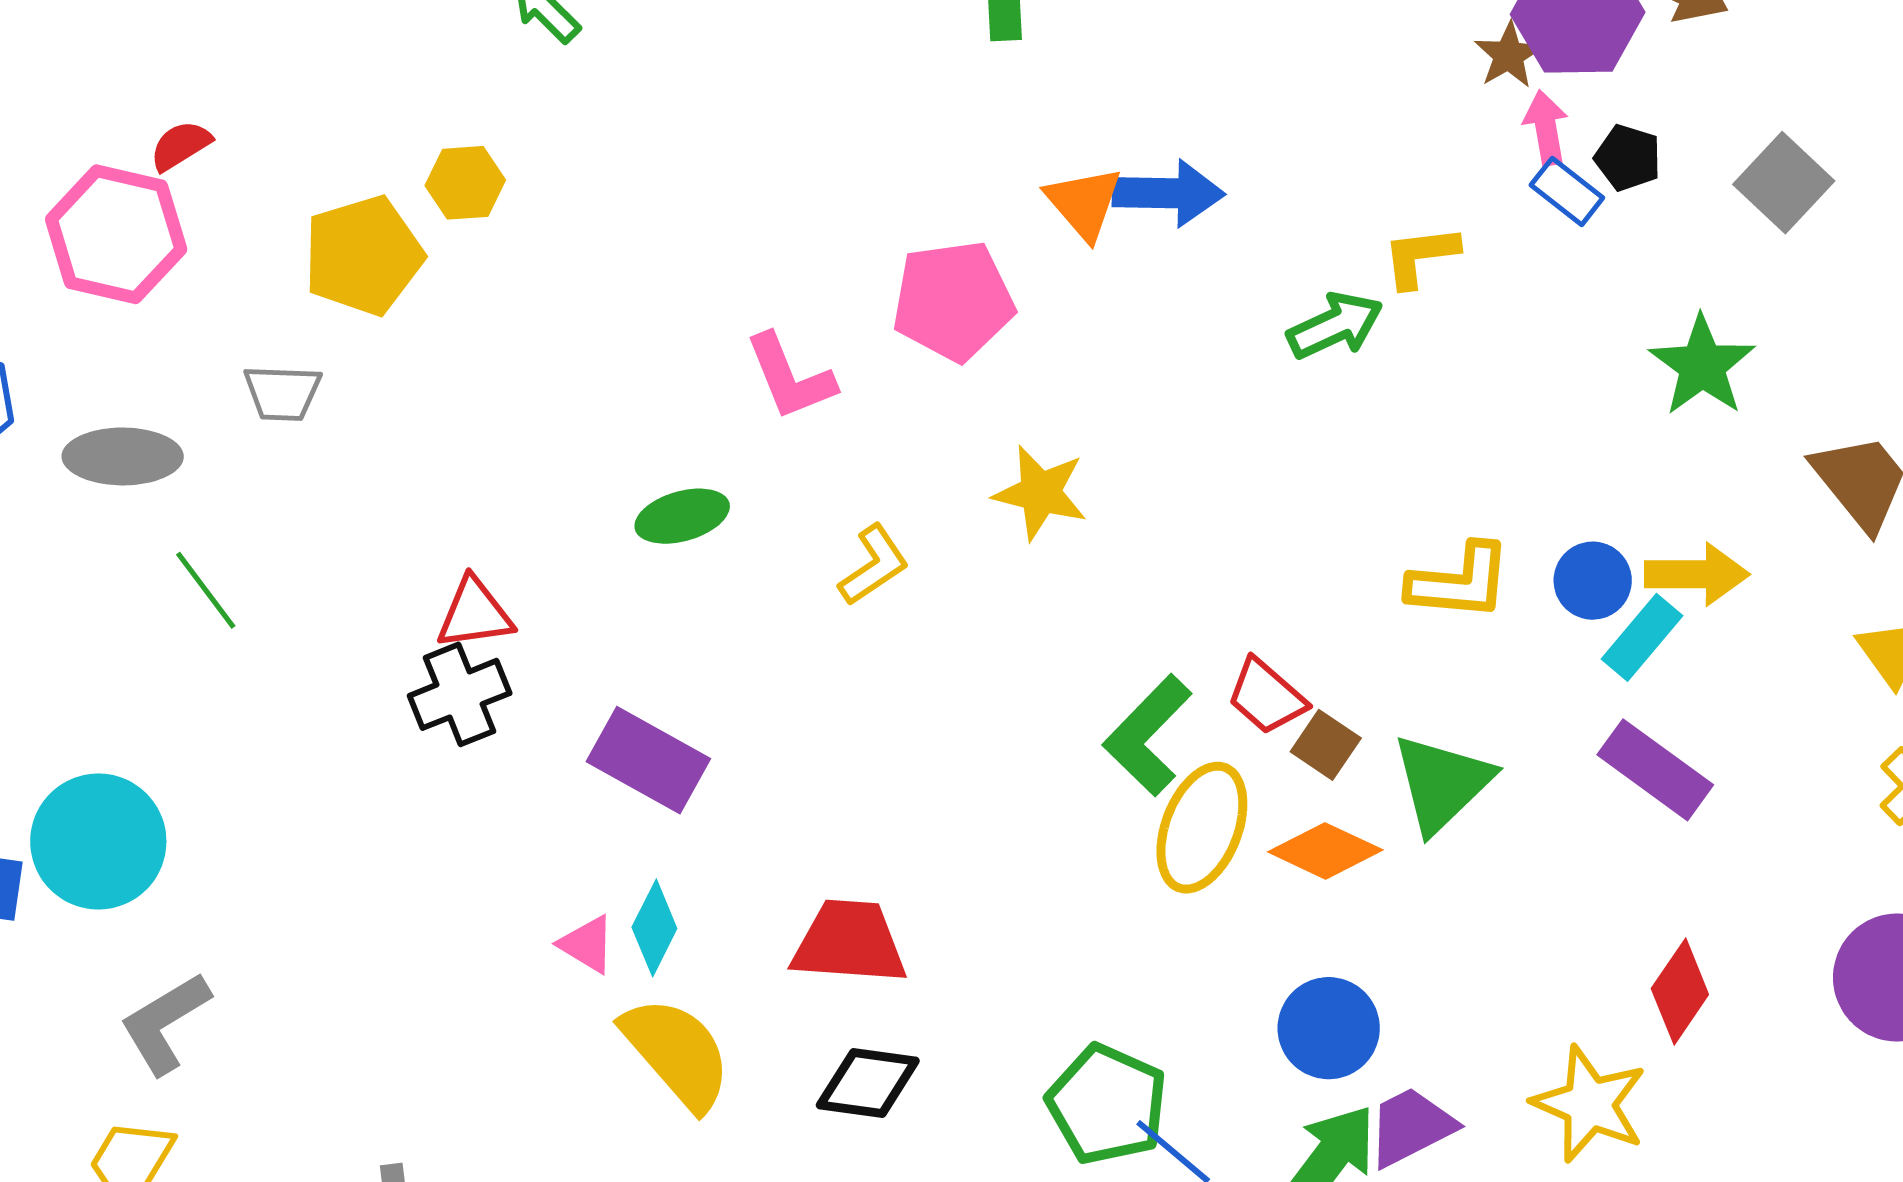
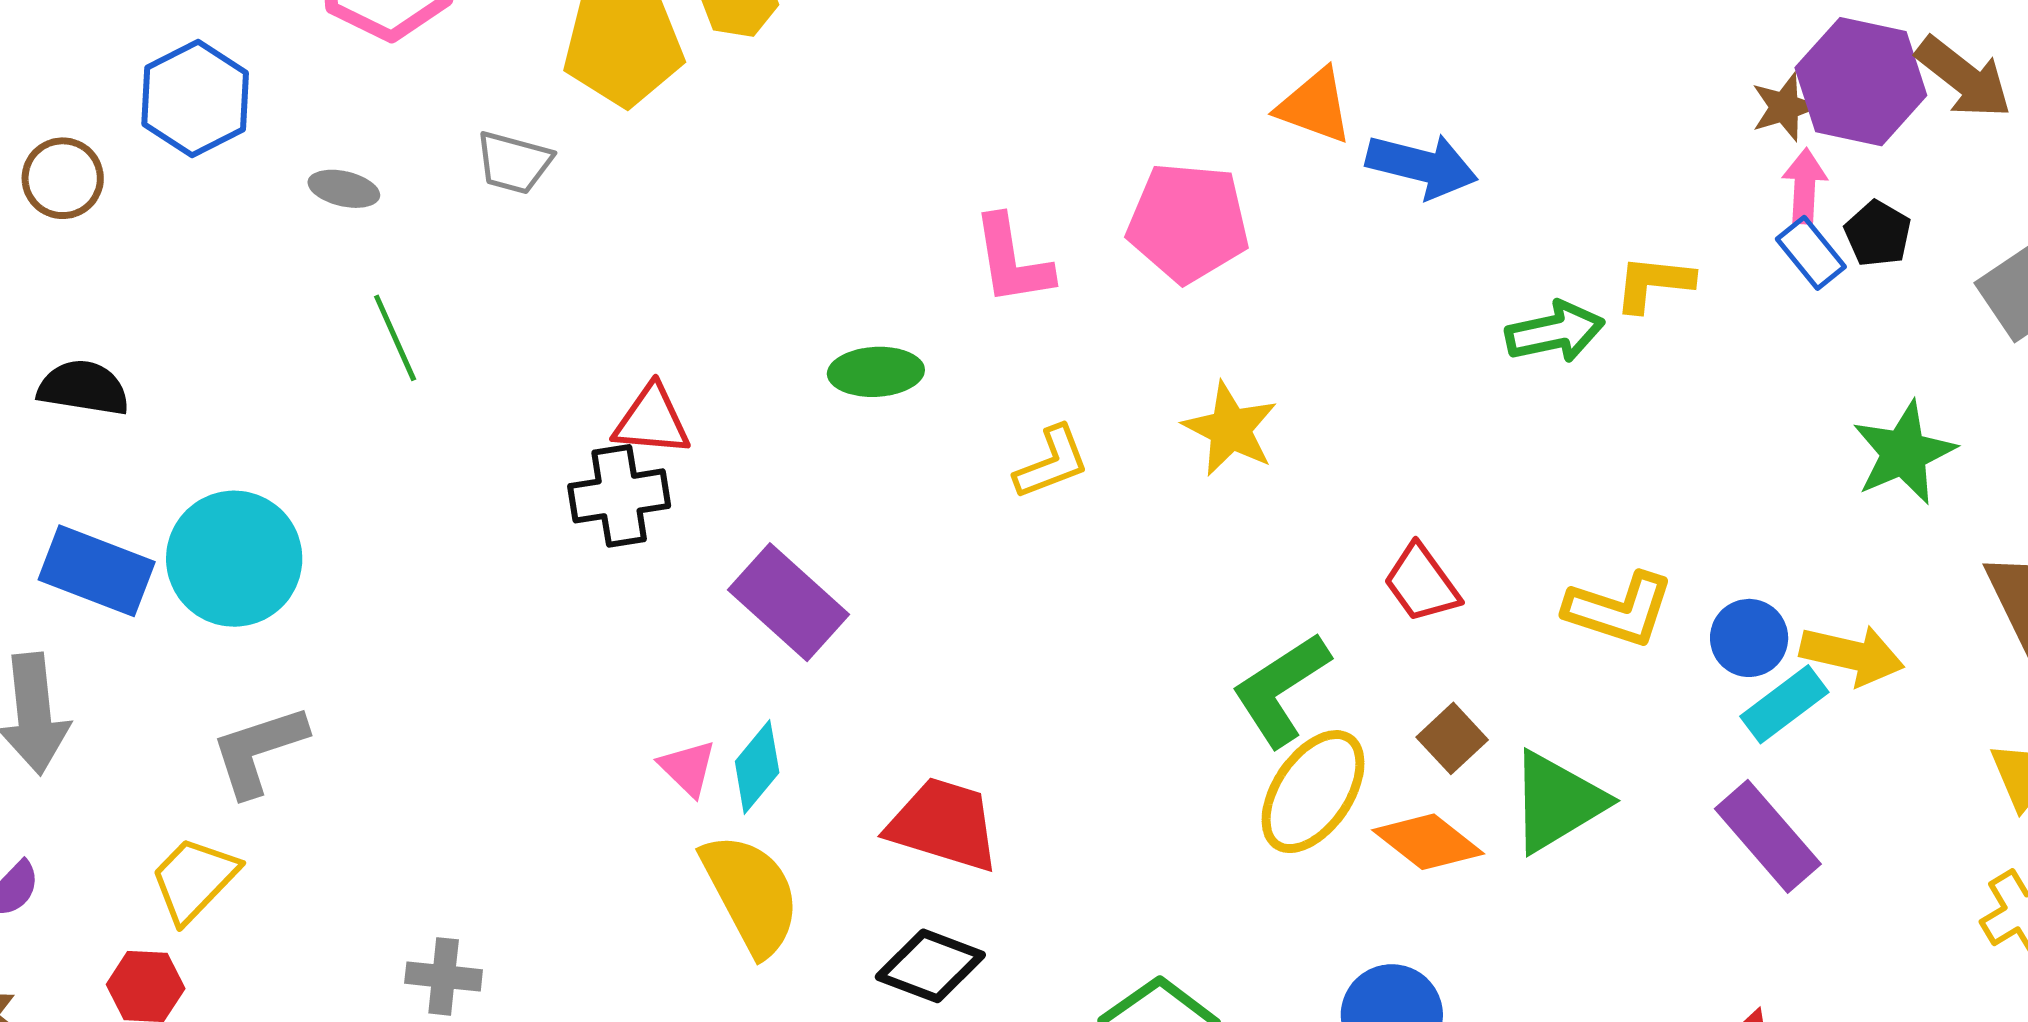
orange triangle: (1084, 203) -> (1315, 106), moved, turned -42
gray ellipse: (123, 456) -> (344, 189), size x0.6
red trapezoid: (1266, 697) -> (1422, 583), moved

